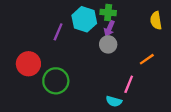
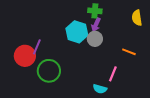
cyan hexagon: (84, 19) -> (77, 32), moved
purple line: (58, 32) -> (37, 47), moved
orange line: (147, 59) -> (129, 52), turned 56

